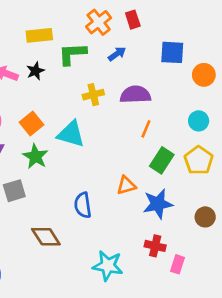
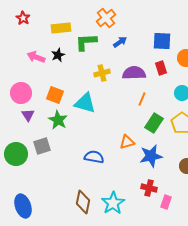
red rectangle: (133, 20) -> (161, 68), moved
orange square: (31, 124) -> (55, 95), turned -30
blue semicircle: (83, 205) -> (94, 157), turned 108
brown diamond: (46, 237) -> (83, 202), moved, turned 45
cyan star: (108, 266) -> (113, 203), turned 30

